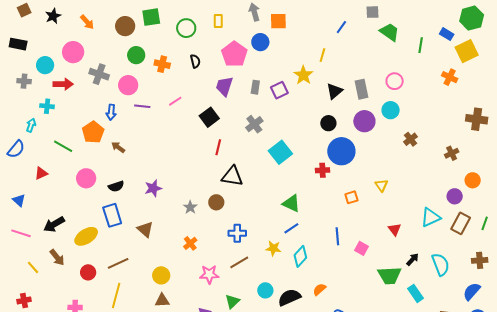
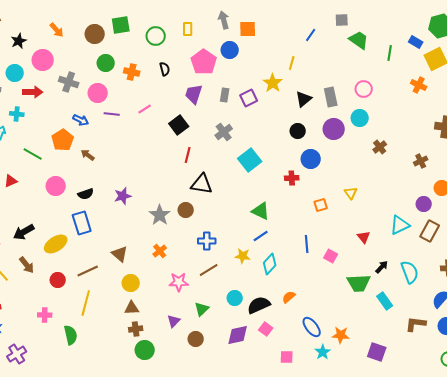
black star: (53, 16) -> (19, 41), moved
blue arrow: (111, 112) -> (81, 120), turned -70
blue circle: (341, 151) -> (311, 159), size x0.7
gray star: (190, 207) -> (160, 215), size x1.5
brown triangle: (145, 229) -> (120, 254), moved

